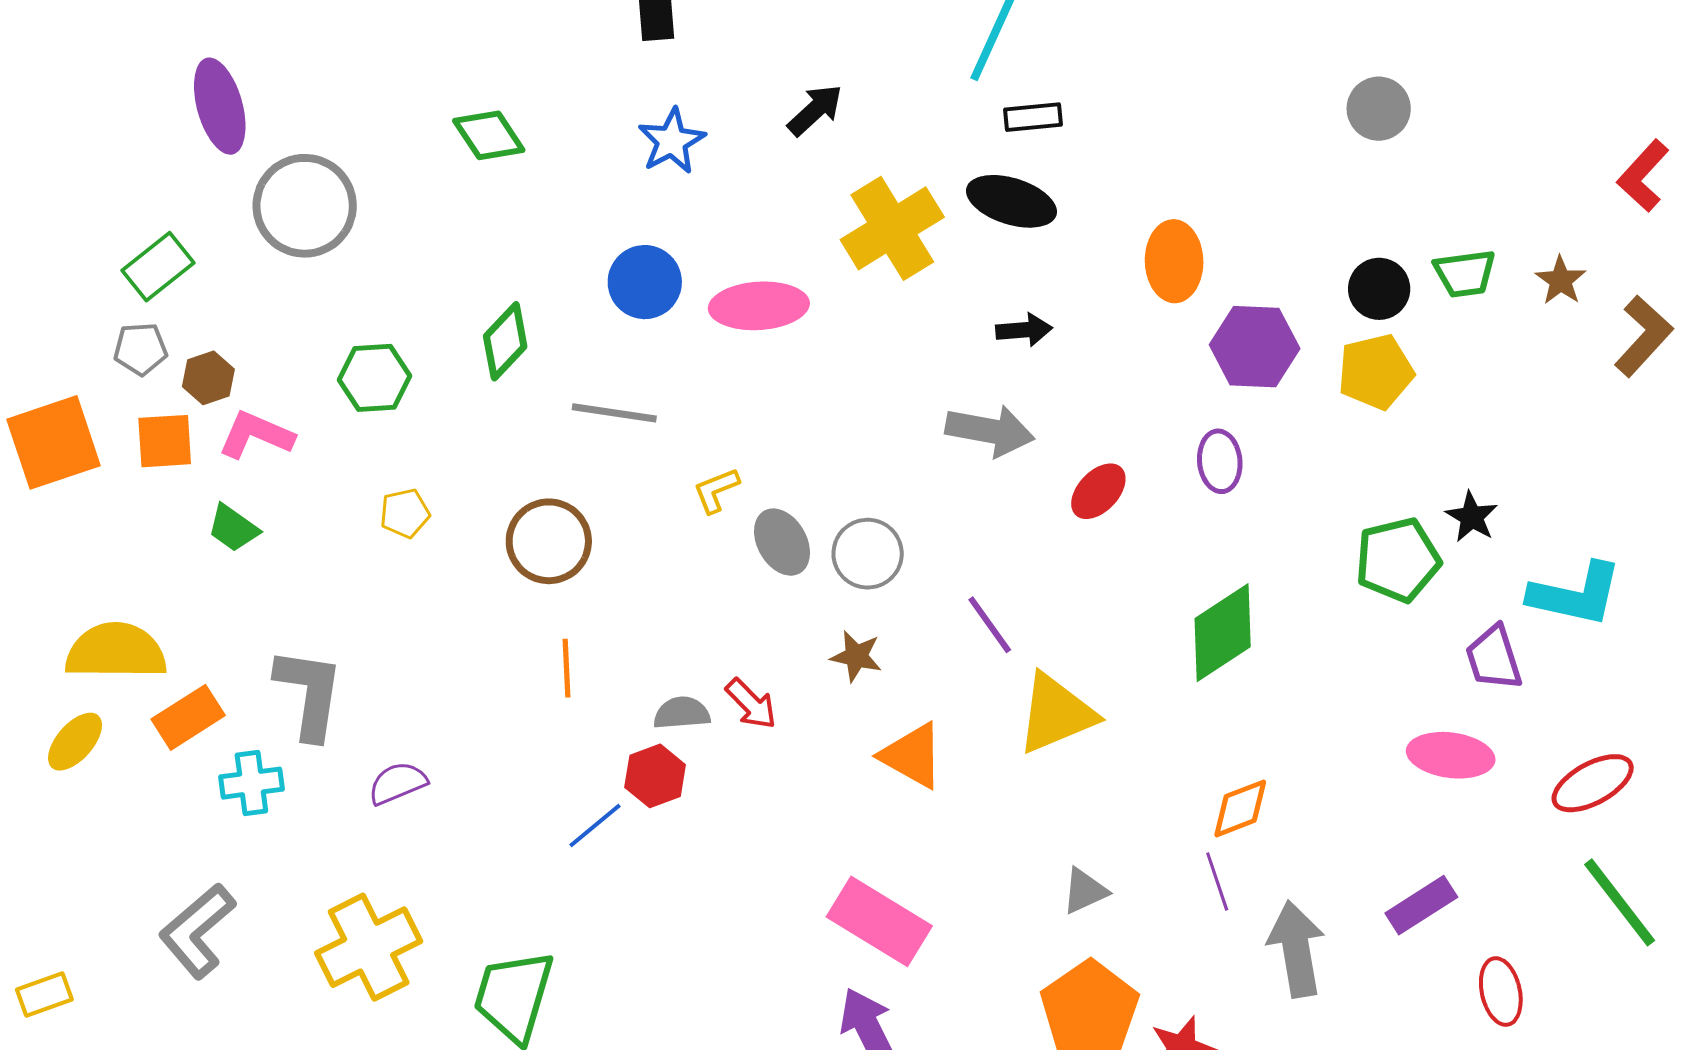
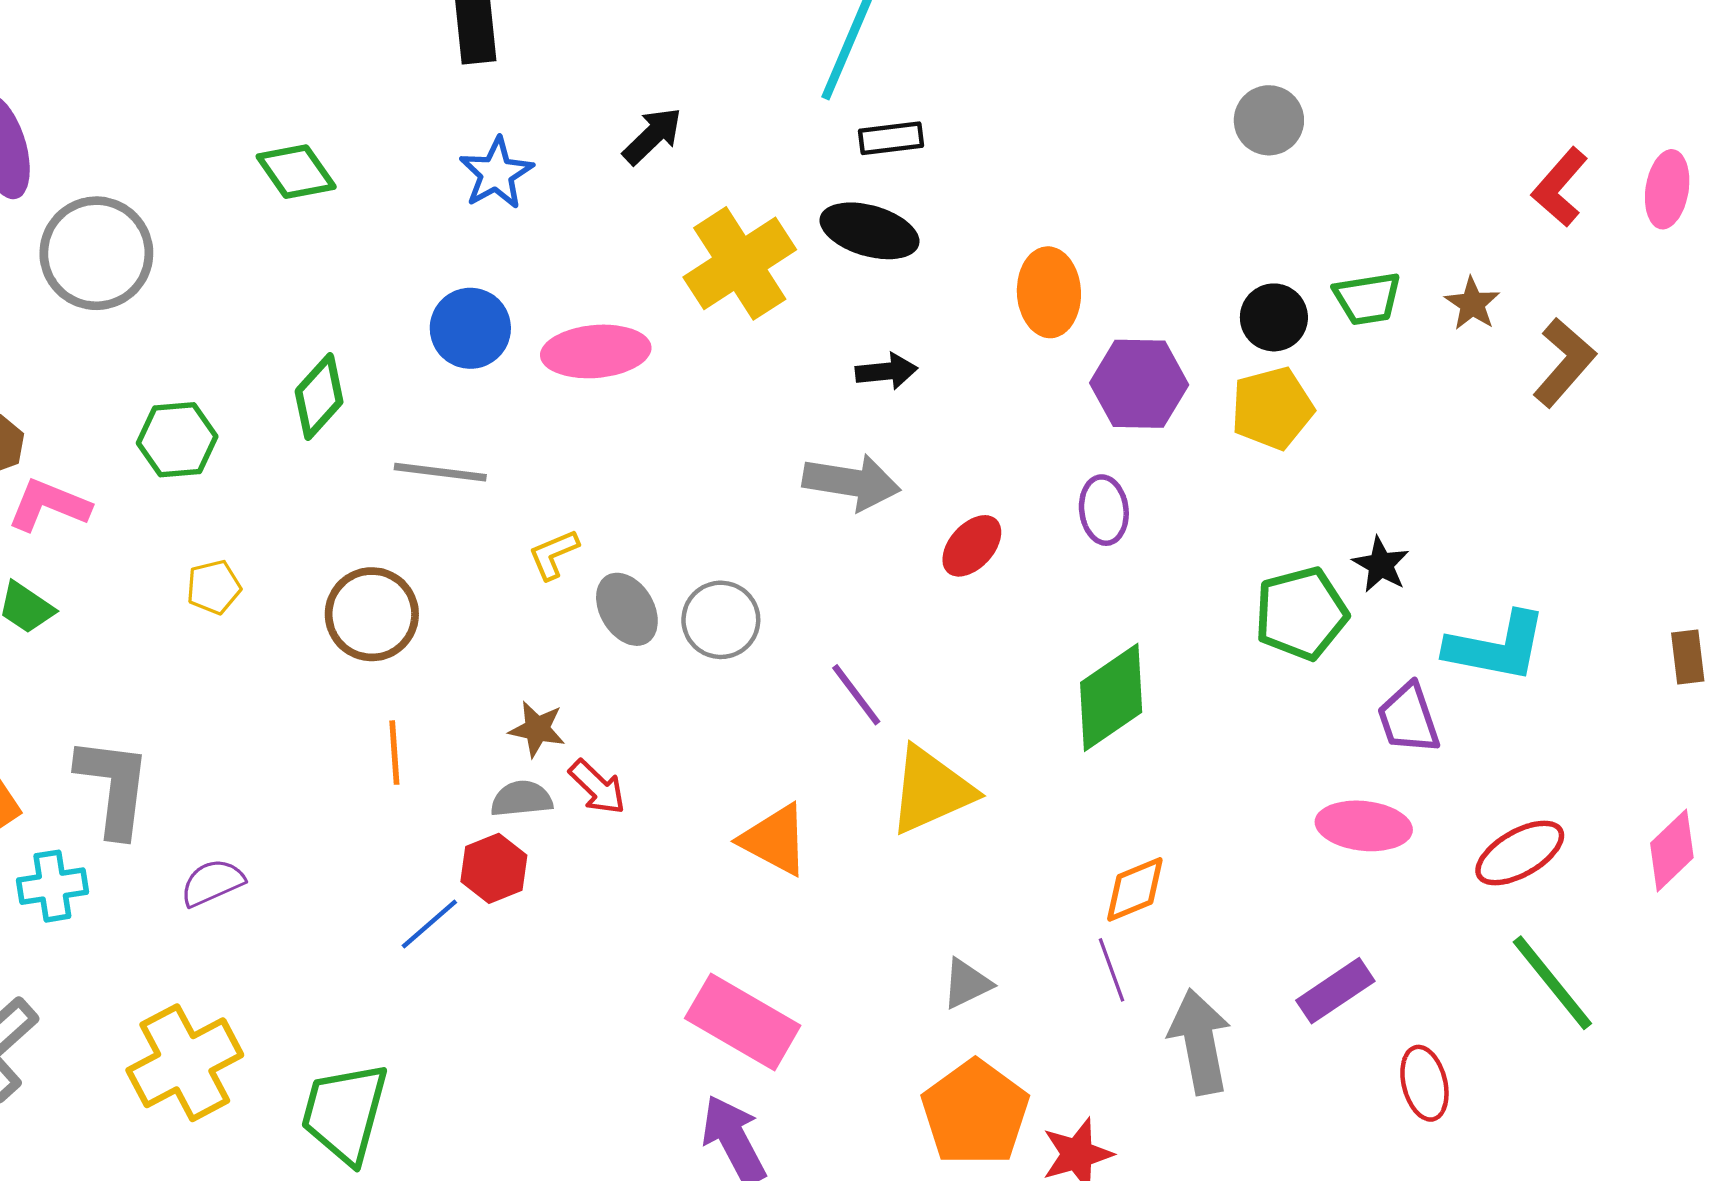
brown star: (856, 656) -> (537, 729), moved

